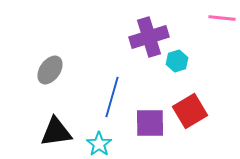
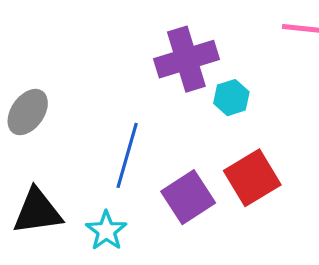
purple square: (150, 123) -> (188, 197), turned -32

